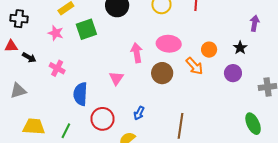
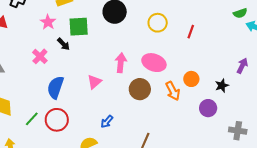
black arrow: (29, 57) -> (64, 44), moved
red circle: (102, 119) -> (57, 120), moved

